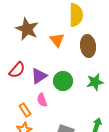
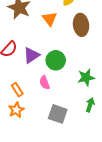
green star: (95, 82) -> (86, 77), moved
pink semicircle: (42, 100) -> (45, 83), moved

